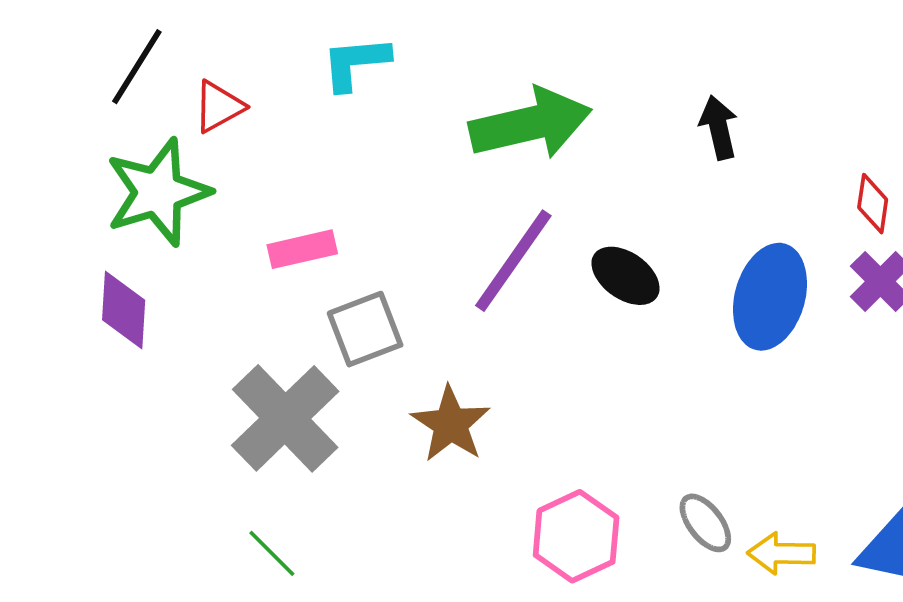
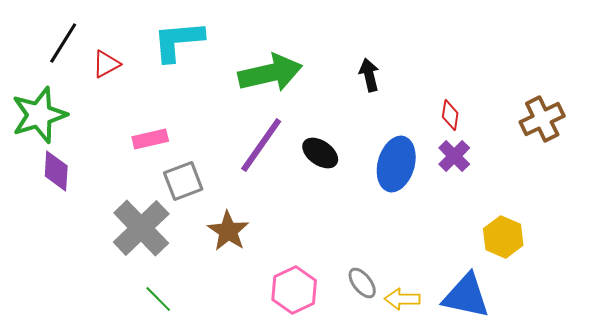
cyan L-shape: (356, 63) -> (178, 41), size x1.4
green star: (158, 192) -> (39, 115), moved
green line: (272, 553) -> (158, 299), moved

